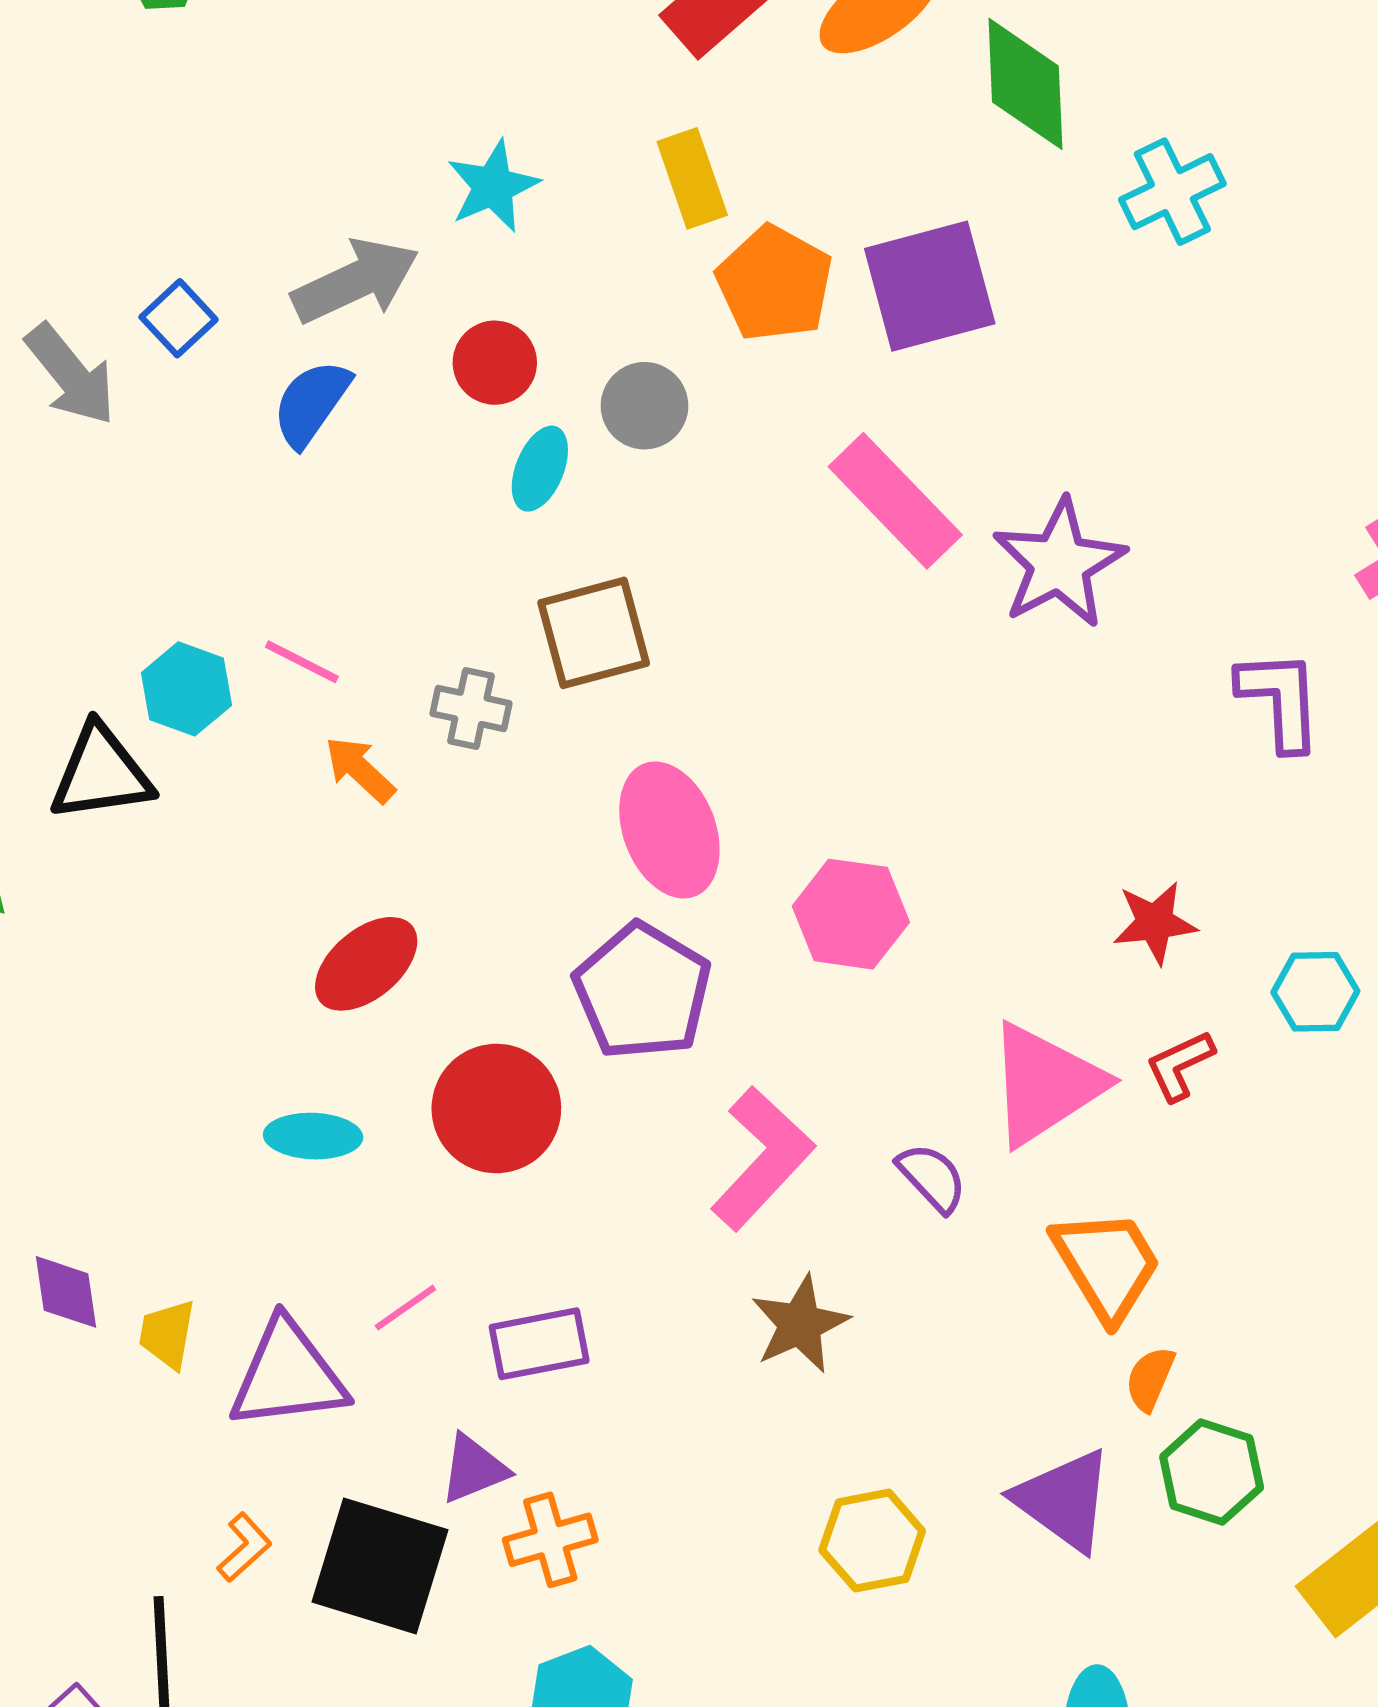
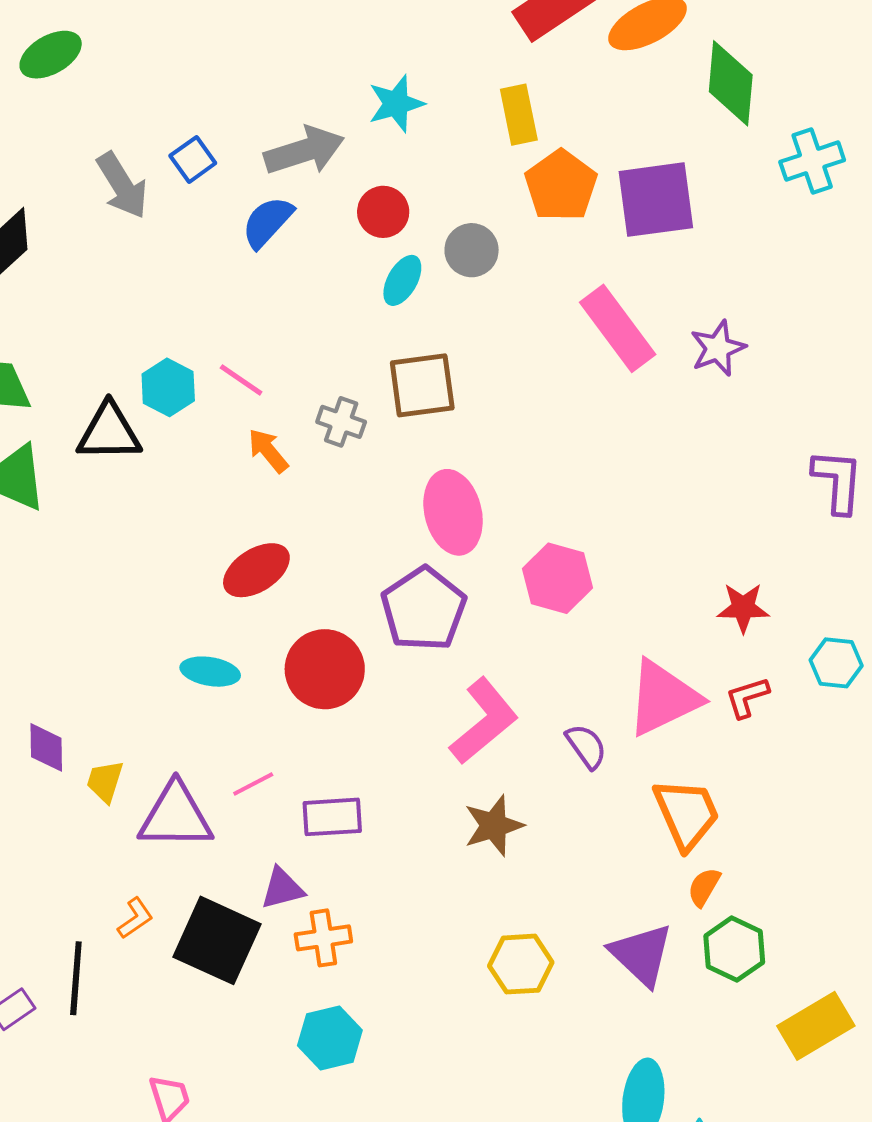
purple star: (1059, 563) -> (718, 348), moved, size x0.7

